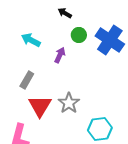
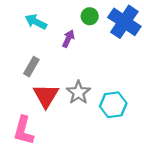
cyan hexagon: (100, 129) -> (113, 105), moved

